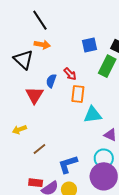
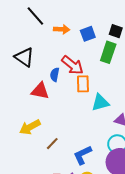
orange arrow: (42, 45) -> (62, 29), moved
red arrow: (70, 74) -> (72, 65), size x1.6
red triangle: (34, 95) -> (40, 91), turned -42
yellow arrow: (19, 130) -> (30, 127), size x1.5

